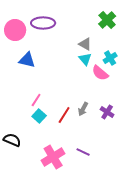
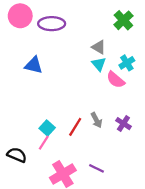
pink circle: (15, 30) -> (20, 16), moved
pink line: (36, 100) -> (44, 143), moved
gray arrow: (83, 109) -> (97, 120), turned -56

